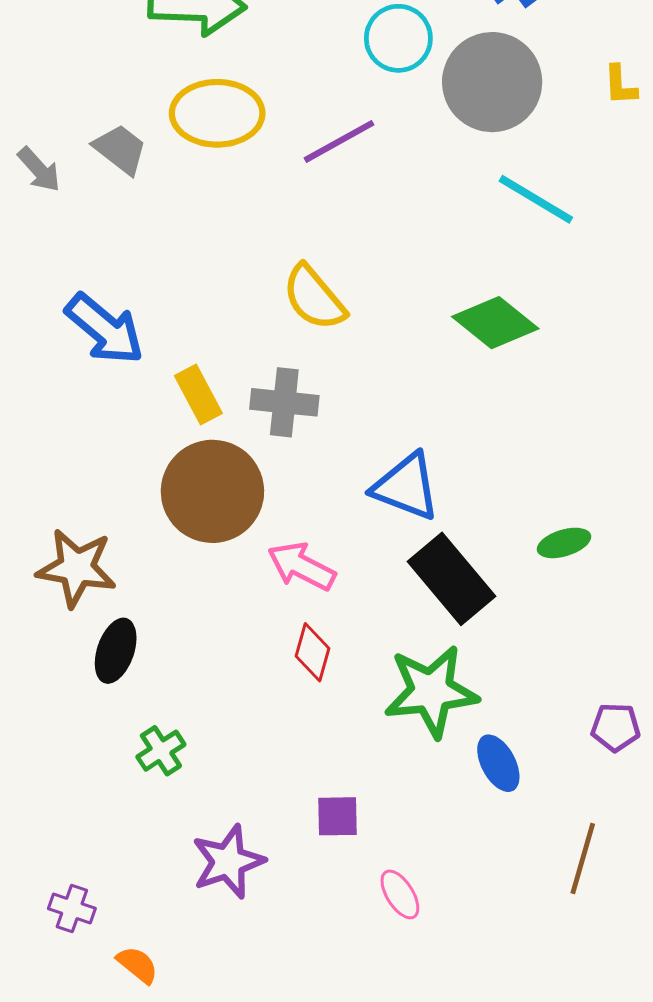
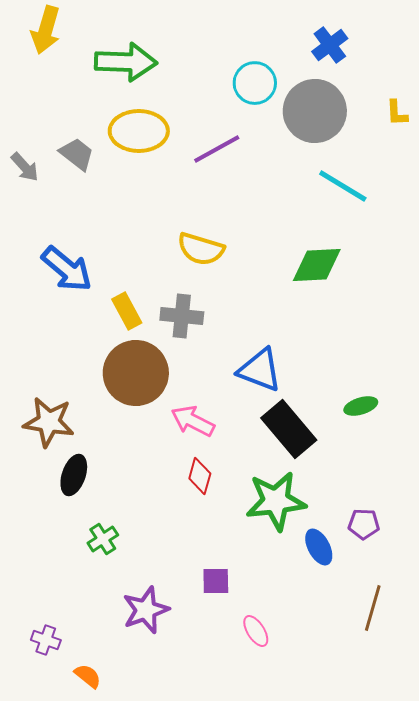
yellow semicircle: (314, 298) -> (201, 249), turned -33
green diamond: (495, 323) -> (317, 265), turned -42
purple pentagon: (616, 727) -> (364, 524), moved

